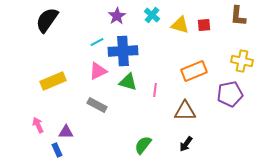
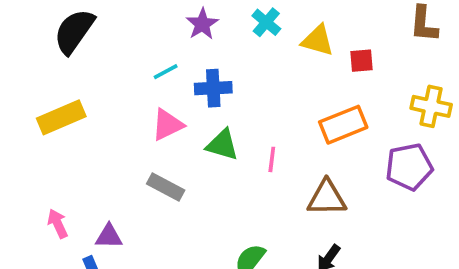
red square: (204, 25) -> (362, 61), moved
blue cross: (123, 51) -> (213, 88), size x0.7
yellow rectangle: (53, 81) -> (61, 117), moved

